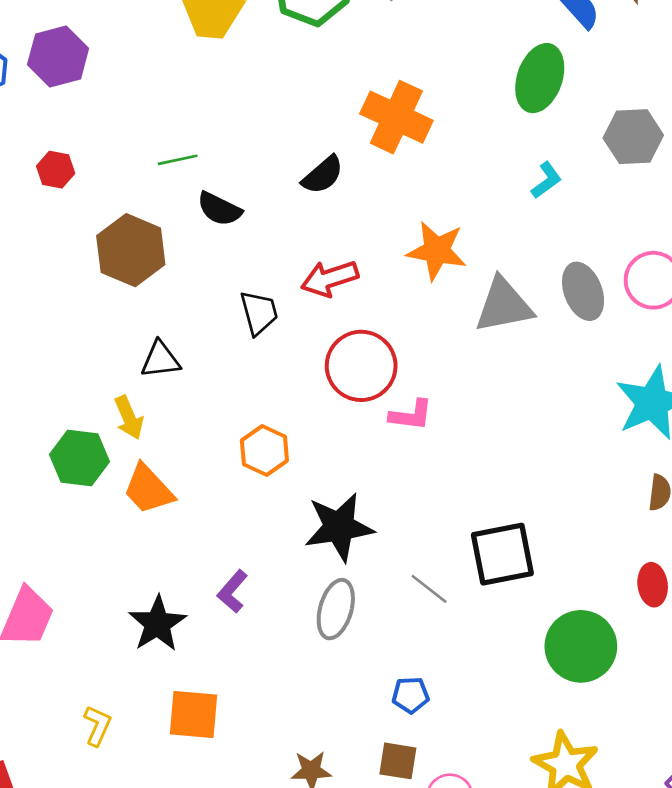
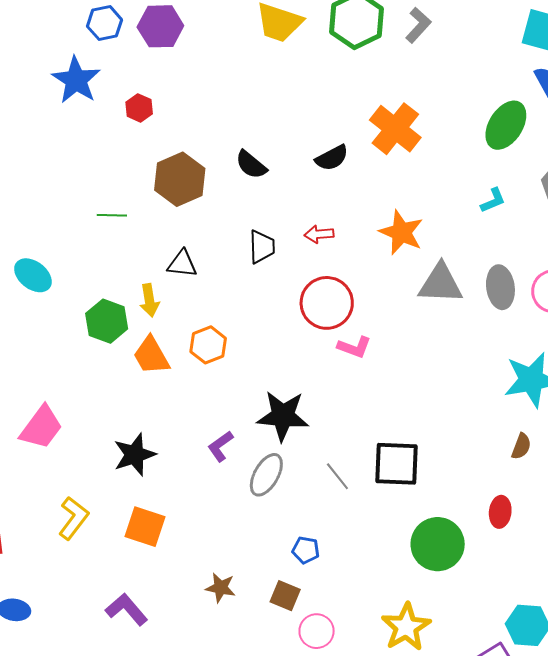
green line: (178, 160) -> (112, 215), moved
red arrow: (330, 278) -> (319, 234), size x0.7
orange hexagon: (264, 450) -> (208, 345), moved
purple L-shape: (232, 591) -> (220, 446), moved
yellow L-shape: (97, 726) -> (73, 518), size x1.4

